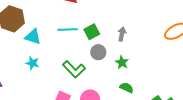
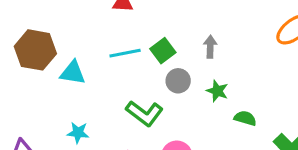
cyan star: (32, 63) -> (78, 133), moved
green semicircle: (127, 88) -> (245, 118), moved

